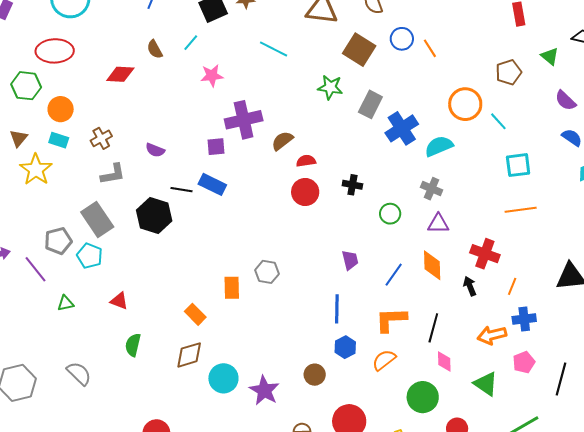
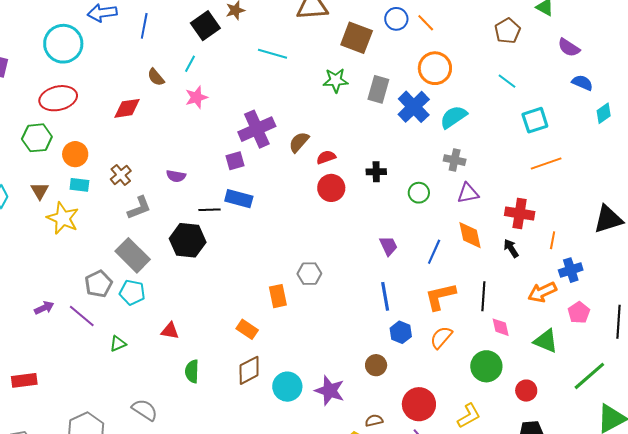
pink star: (212, 76) -> (196, 97), moved
orange circle: (465, 104) -> (435, 68), moved

